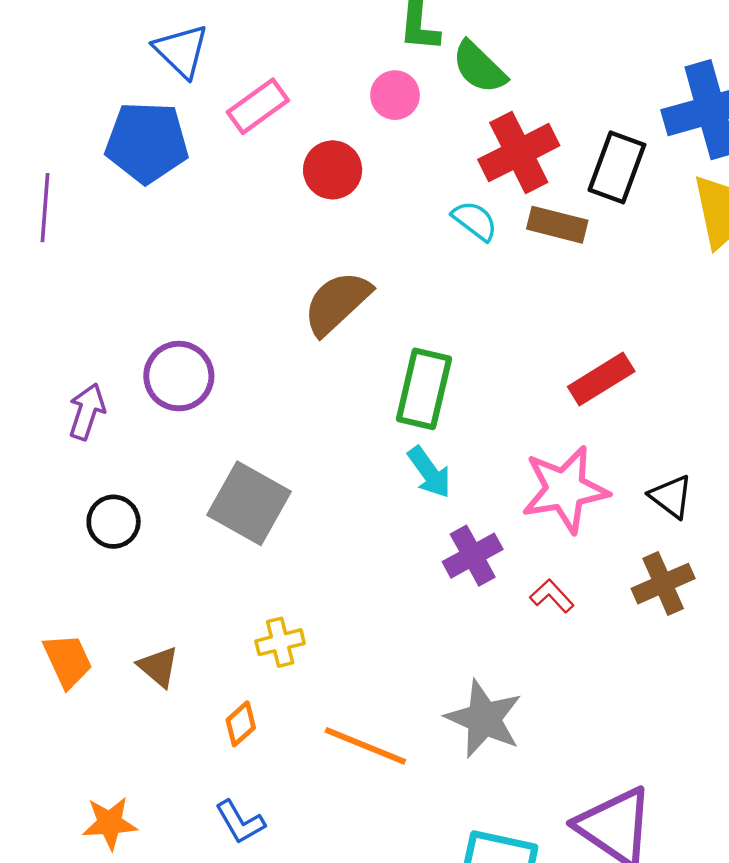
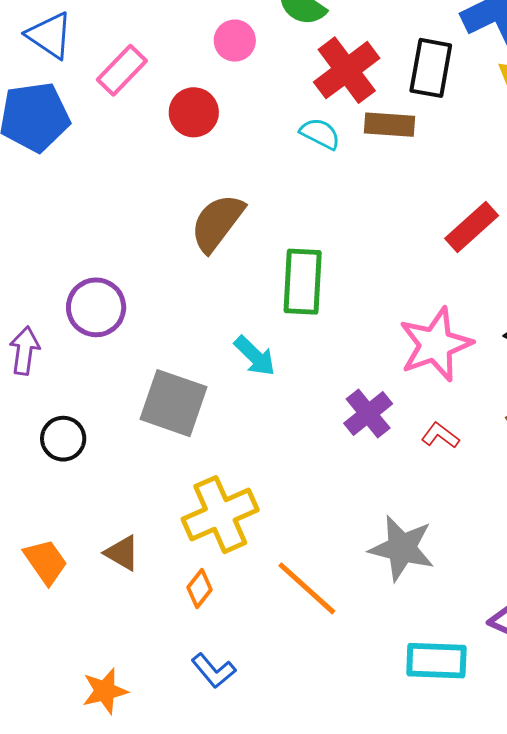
red rectangle: (601, 379) -> (472, 227), moved
cyan arrow: (429, 472) -> (255, 356), moved
yellow cross: (280, 642) -> (220, 515), size x1.8
orange line: (365, 746) -> (307, 588), turned 30

